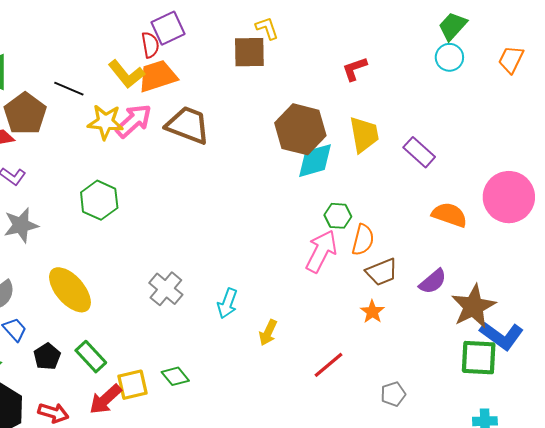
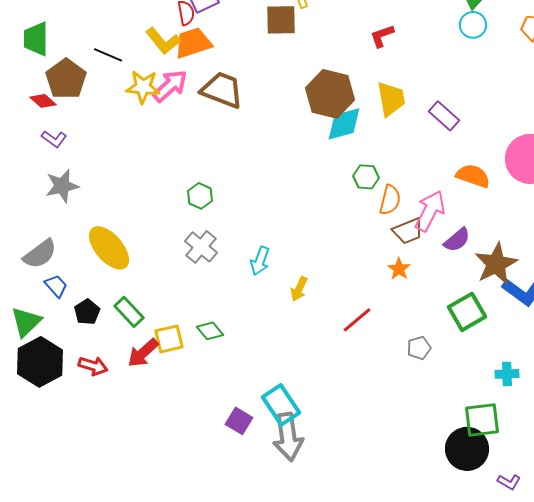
green hexagon: (99, 200) -> (200, 196), moved, size x0.7
pink arrow: (321, 251) -> (430, 211), moved
green square: (479, 358) -> (467, 312), moved, turned -33

